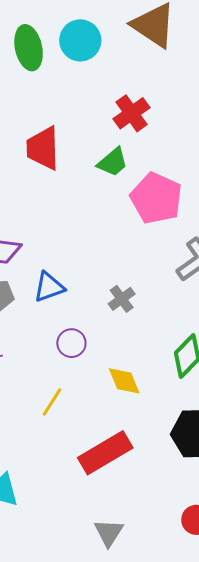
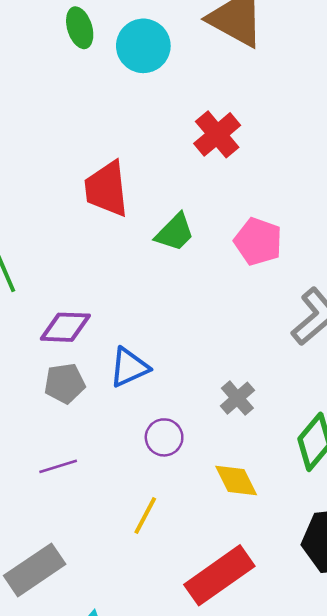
green ellipse: (29, 48) -> (80, 28), moved, size x0.7
green trapezoid: (113, 162) -> (175, 232), moved
pink pentagon: (156, 198) -> (258, 241), size x0.7
gray cross: (122, 299) -> (237, 398), moved

